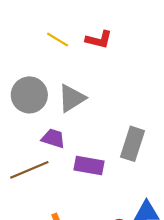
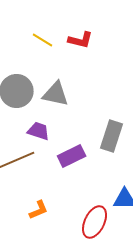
gray triangle: (72, 98) -> (56, 94), turned 44
purple rectangle: (89, 166) -> (72, 156), turned -36

